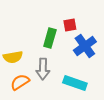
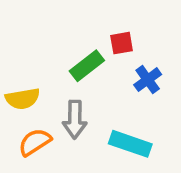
green rectangle: (50, 38) -> (87, 66), turned 36
blue cross: (85, 46) -> (148, 80), size x0.7

